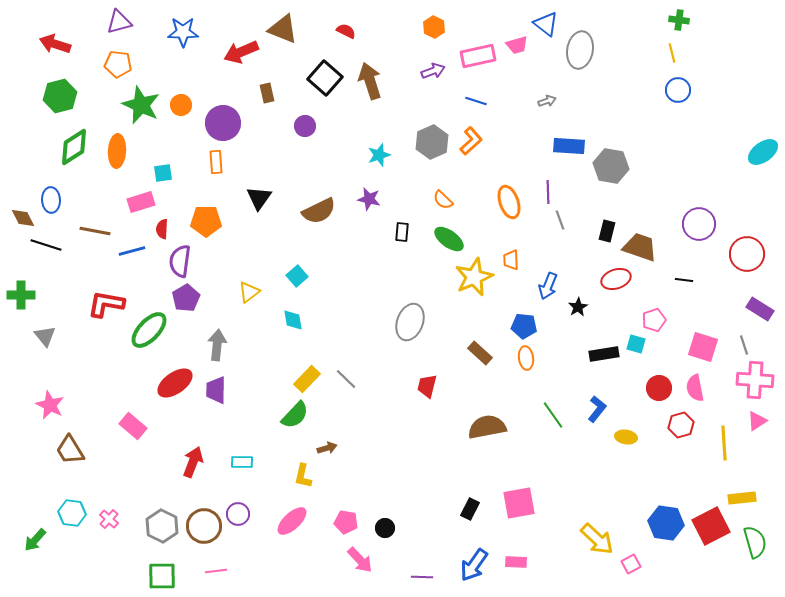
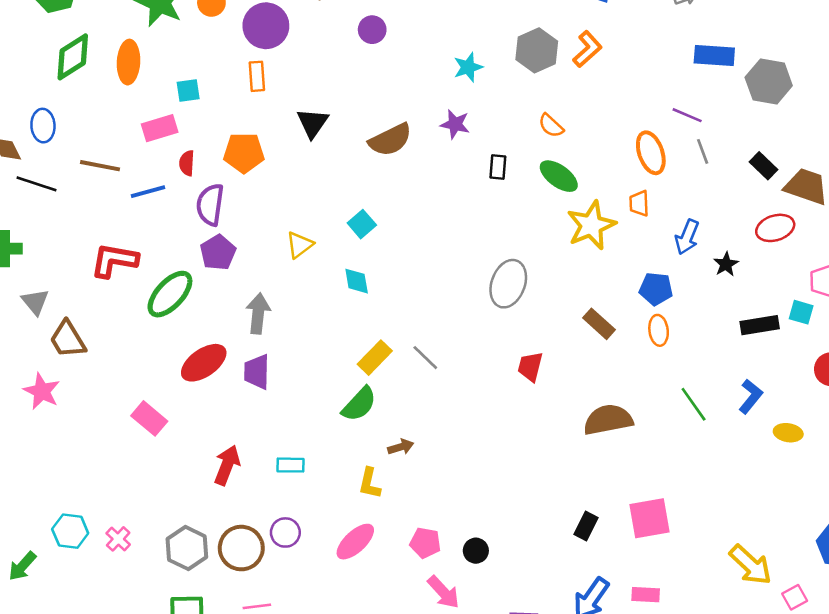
purple line: (548, 192) -> (687, 115), turned -65
orange ellipse: (509, 202) -> (651, 153), moved
black rectangle: (607, 231) -> (764, 166), turned -60
brown trapezoid: (70, 450) -> (68, 339), moved

